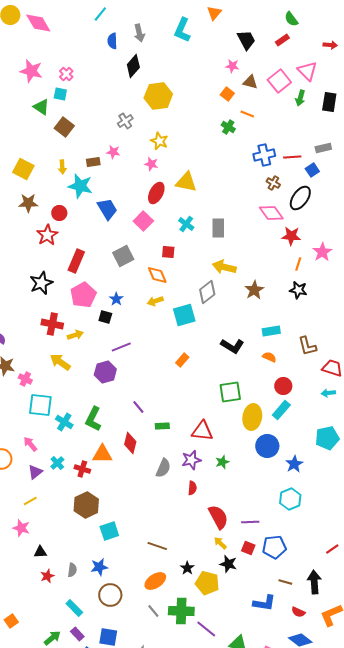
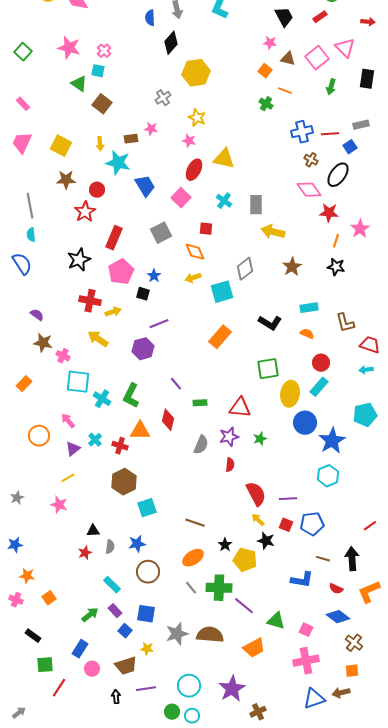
green arrow: (300, 98) -> (331, 87), moved
yellow arrow: (224, 267) -> (273, 232), moved
orange rectangle: (182, 360) -> (220, 337), size x1.6
blue star: (294, 464) -> (332, 441), size x1.5
black triangle: (40, 552) -> (93, 531), moved

